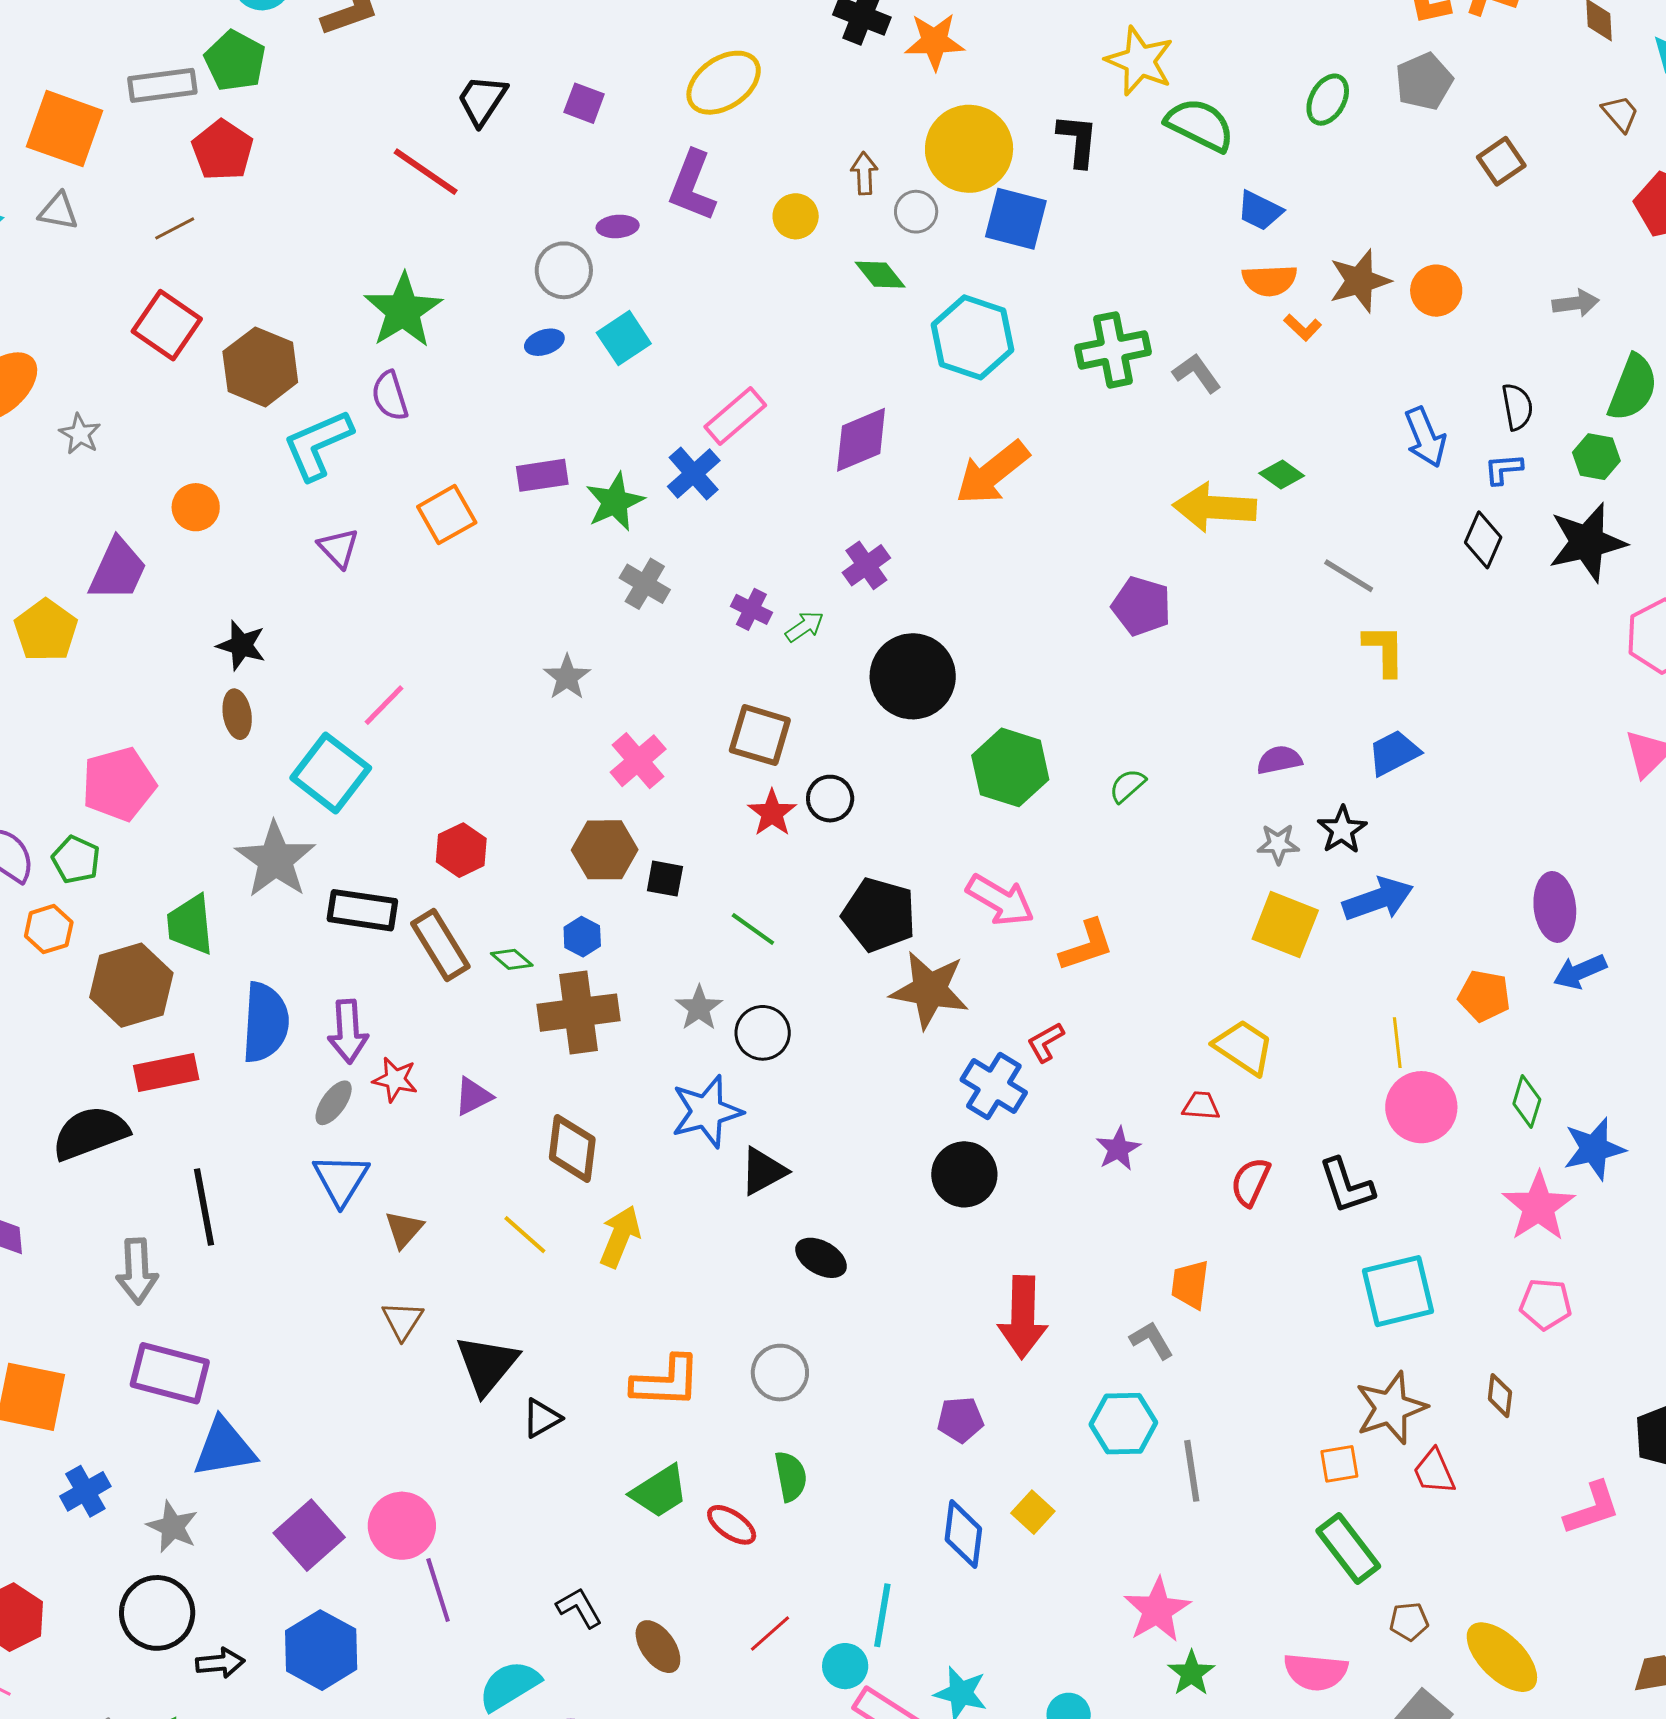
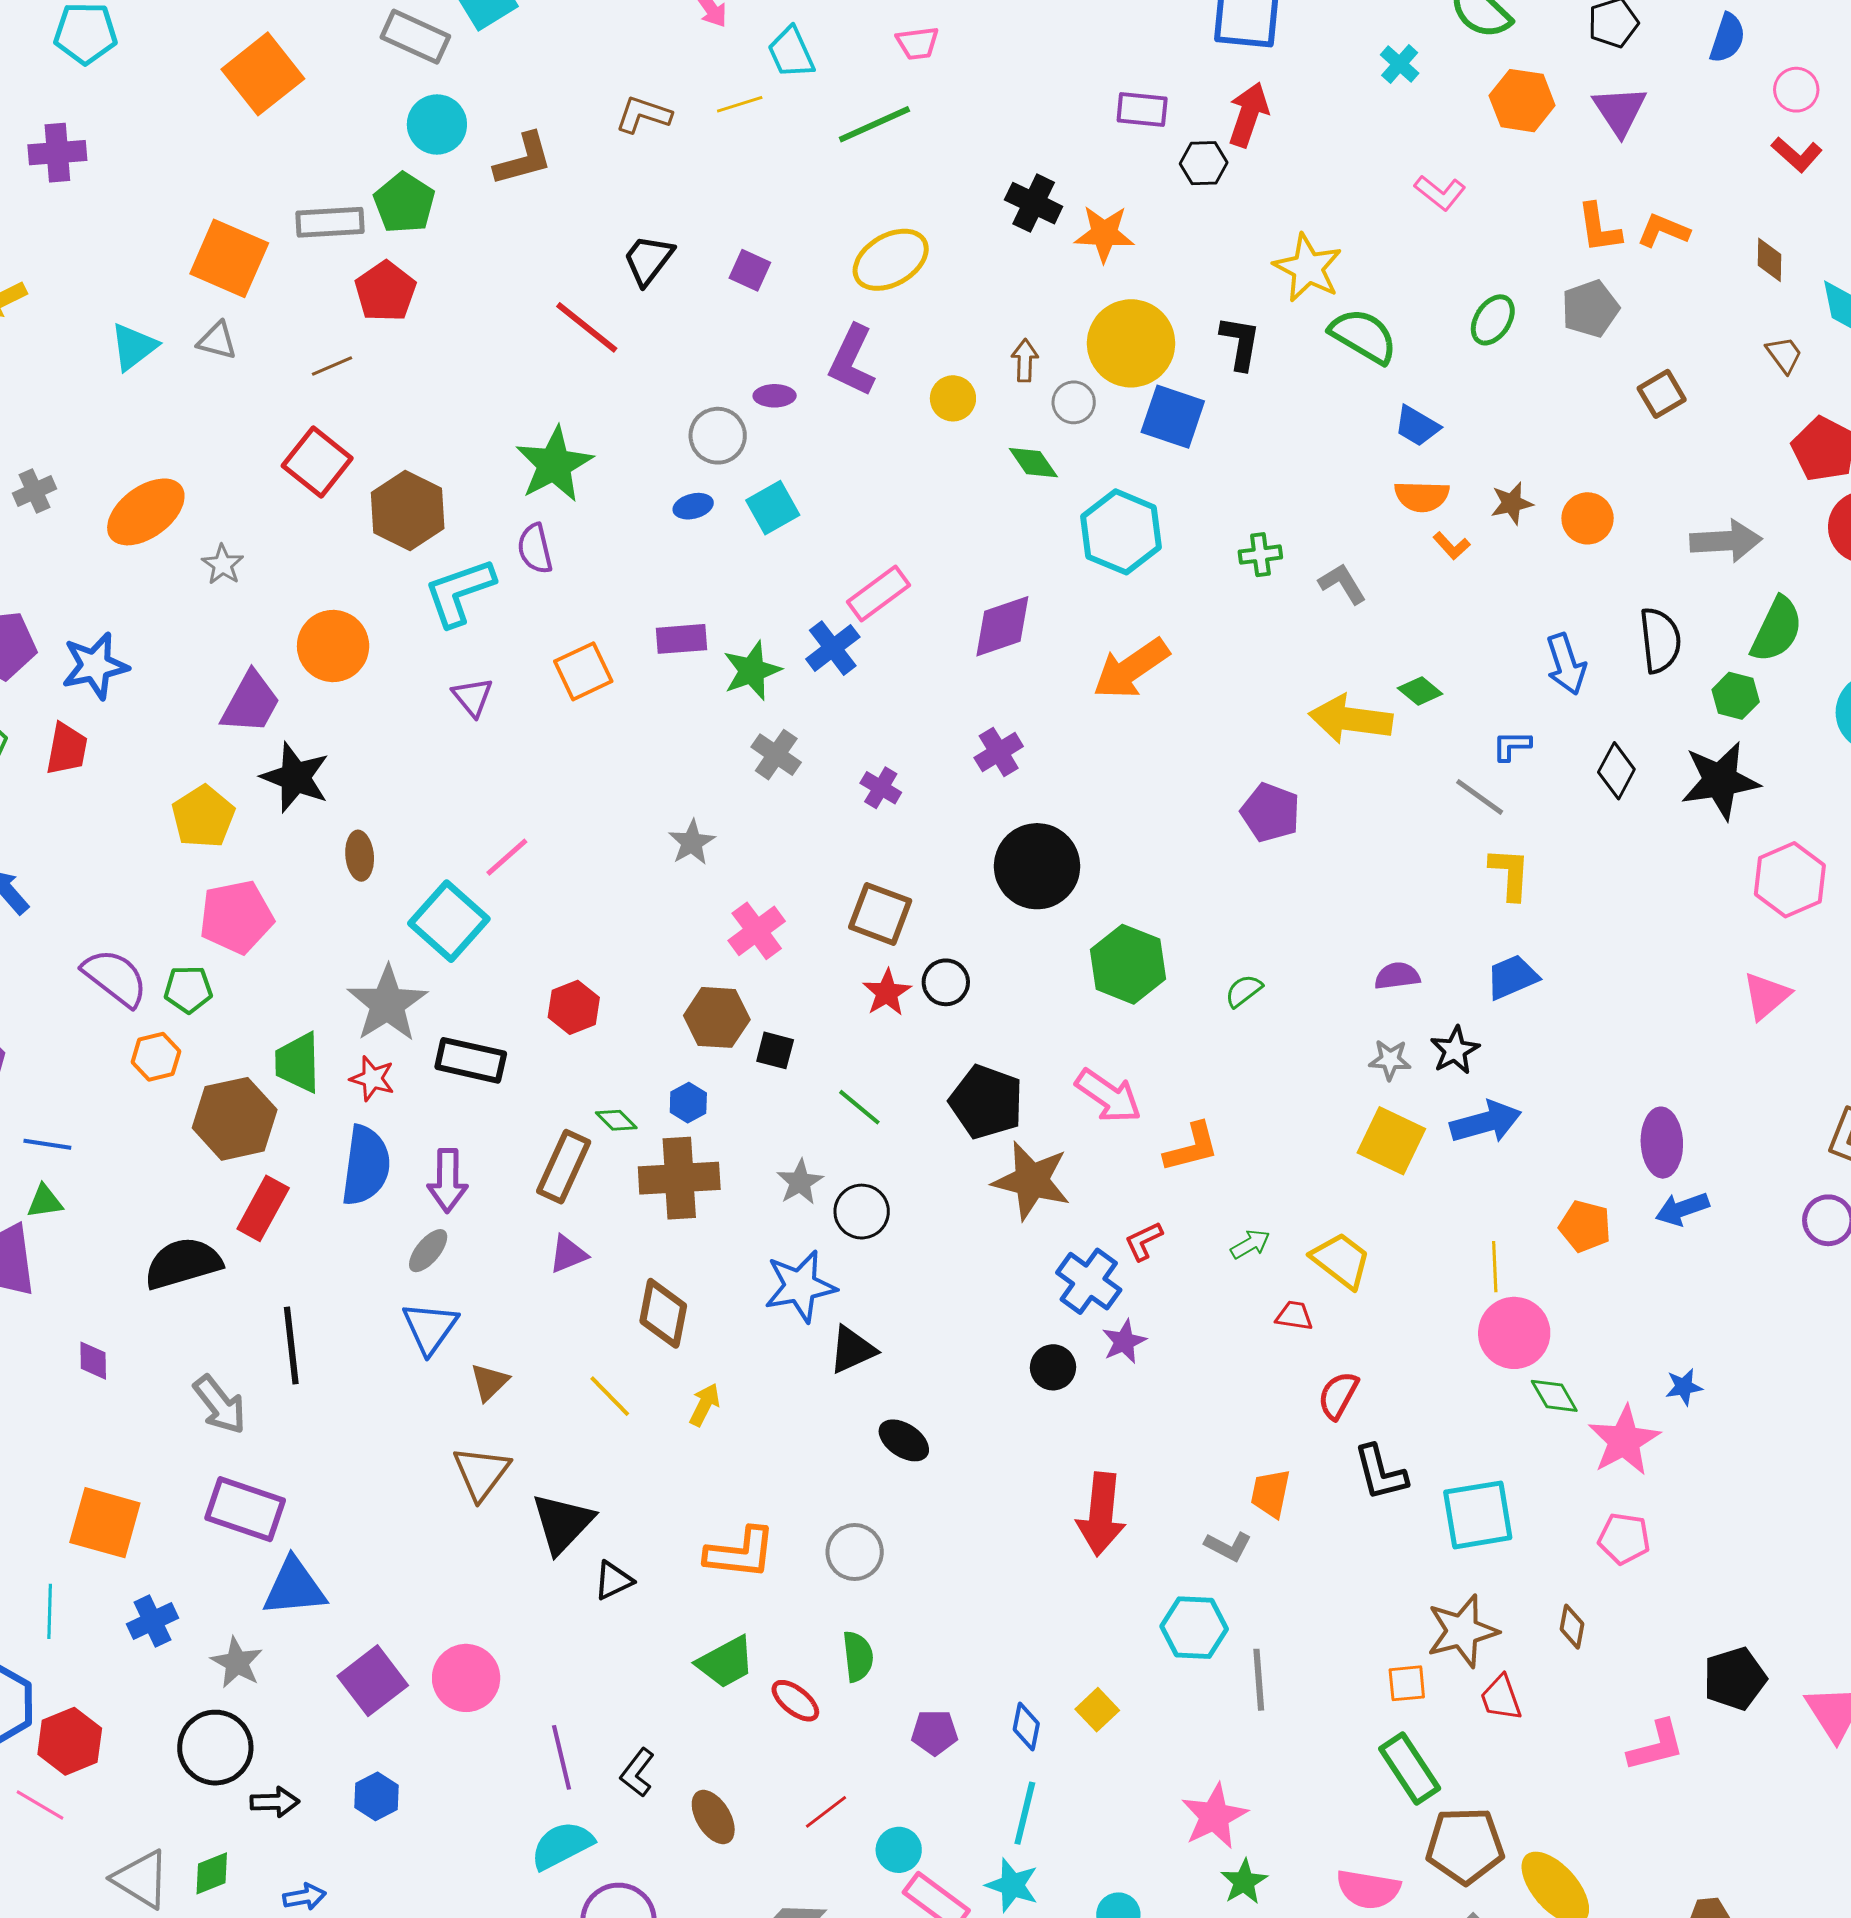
brown star: (1360, 281) -> (1512, 503), size x0.7
gray arrow: (1576, 303) -> (1726, 541), size x1.5
green cross: (1113, 350) -> (1260, 555), size x0.6
black semicircle: (1517, 407) -> (1660, 640), size x1.4
blue L-shape: (1503, 469) -> (1512, 746), moved
orange circle: (196, 507) -> (333, 646), size x1.5
green arrow: (805, 627) -> (1250, 1244), moved
yellow pentagon: (46, 630) -> (203, 817), moved
black star: (241, 645) -> (295, 777), moved, size x1.4
green pentagon: (76, 860) -> (188, 989), turned -30
brown rectangle: (440, 945) -> (564, 1167), moved, turned 52
red rectangle: (166, 1072) -> (263, 1208), turned -54
red star: (395, 1079) -> (372, 1079), moved
green diamond: (1527, 1102) -> (1554, 1396), moved, turned -51
purple star: (1118, 1149) -> (1124, 1341), moved
blue star: (1594, 1149) -> (1684, 1387), size x0.6
black circle: (964, 1174) -> (1053, 1367), size x0.7
black L-shape: (1346, 1186) -> (1380, 1473), moved
yellow arrow: (620, 1236) -> (705, 1405), size x0.7
gray arrow: (137, 1271) -> (220, 1405), turned -40
brown triangle: (402, 1320) -> (481, 1473), size x1.4
gray L-shape: (1152, 1340) -> (1228, 1546), turned 144
purple pentagon: (960, 1420) -> (935, 1732), moved
blue diamond: (963, 1534) -> (1026, 1726), size x0.7
purple line: (438, 1590) -> (562, 1757), moved
black L-shape: (579, 1608) -> (637, 1773), turned -117
cyan line: (882, 1615) -> (1025, 1813), moved
brown pentagon: (1409, 1621) -> (1465, 1846), size x2.0
blue hexagon: (321, 1650) -> (377, 1796), size x0.6

